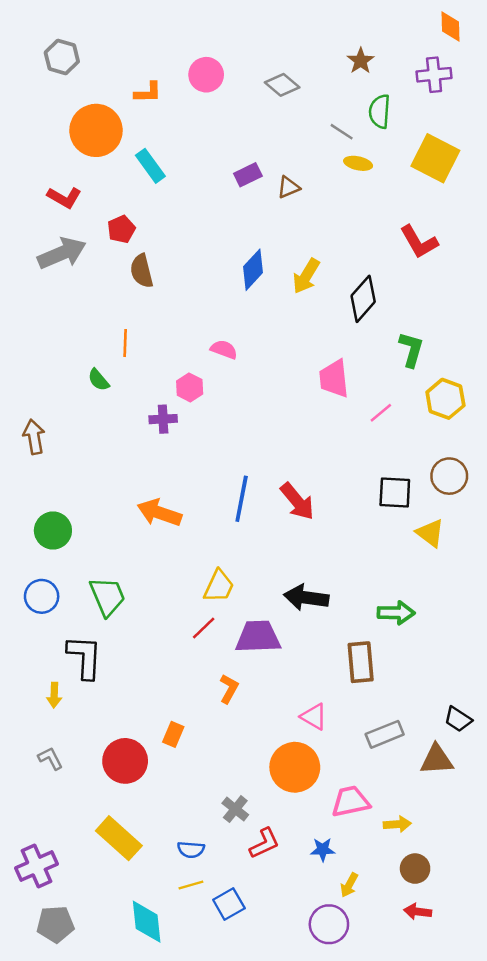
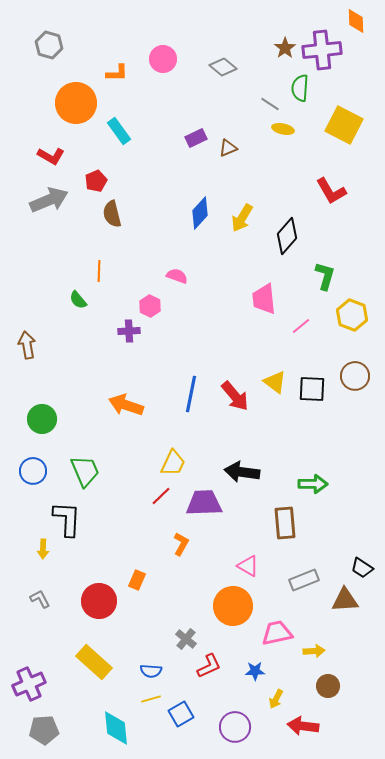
purple cross: (434, 75) -> (322, 50), moved, size x1.4
yellow triangle: (430, 533) -> (275, 382), moved
red arrow: (418, 912) -> (303, 726), moved, size x1.4
purple circle: (329, 924) -> (235, 727), moved

